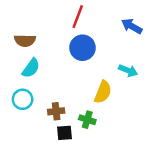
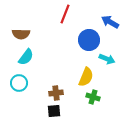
blue circle: (82, 48) -> (89, 40), moved
brown cross: (56, 111) -> (56, 93), moved
green cross: (87, 120) -> (93, 97), moved

